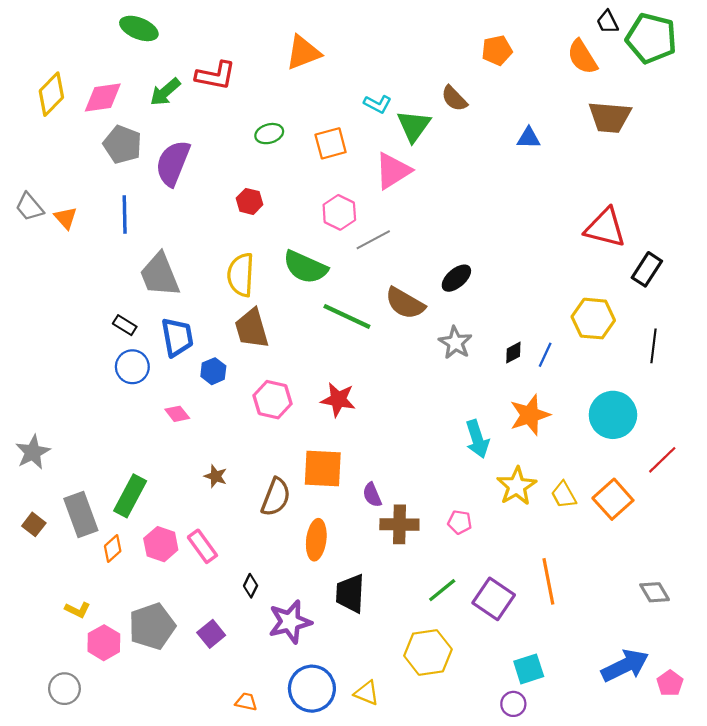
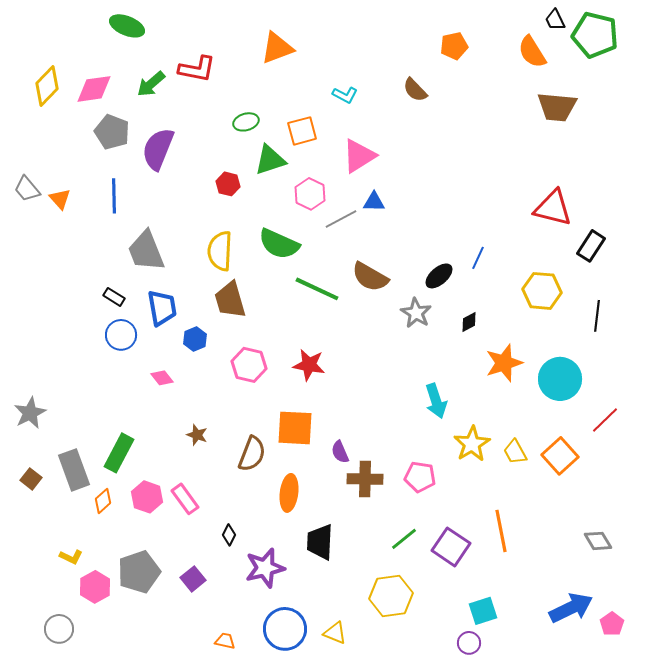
green triangle: (414, 126) -> (270, 160), moved, turned 36
blue triangle: (529, 138) -> (374, 202), moved
black ellipse: (456, 278) -> (439, 276), moved
blue line: (545, 355) -> (478, 258), moved
orange star: (530, 415) -> (504, 363), moved
pink pentagon: (460, 522) -> (420, 477), size x1.4

